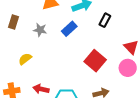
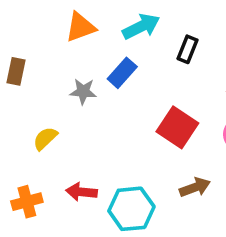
gray star: (40, 30) -> (83, 91), moved

